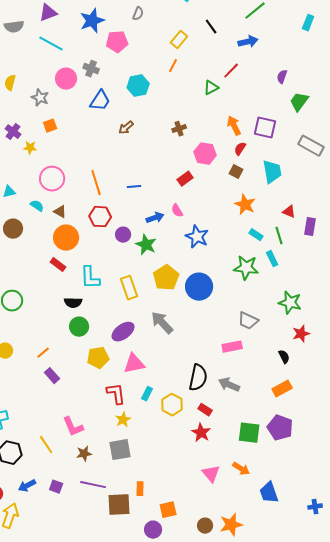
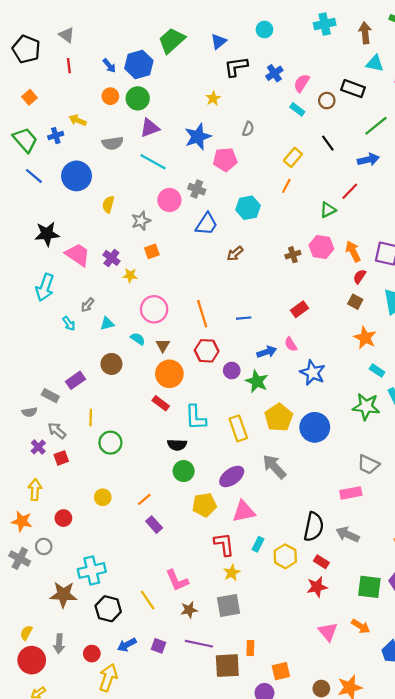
gray star: (40, 98) -> (141, 221), turned 30
pink hexagon: (205, 154) -> (321, 247), moved
brown triangle: (60, 212) -> (163, 345), turned 32
red star: (201, 433) -> (317, 587), turned 30

